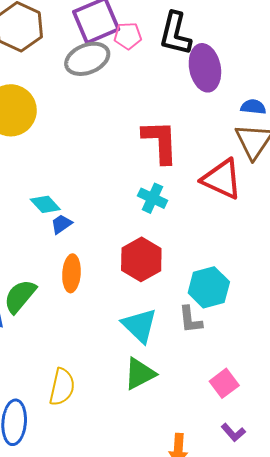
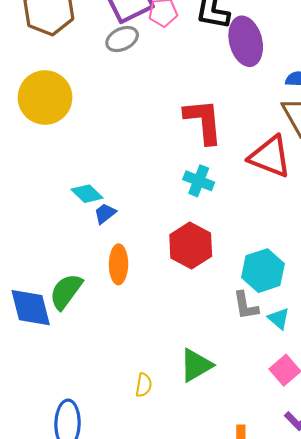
gray ellipse: (87, 59) -> (122, 39), size x0.7
cyan triangle: (140, 325) -> (279, 319), moved, size x0.6
yellow semicircle: (62, 387) -> (144, 385), moved, size x0.6

